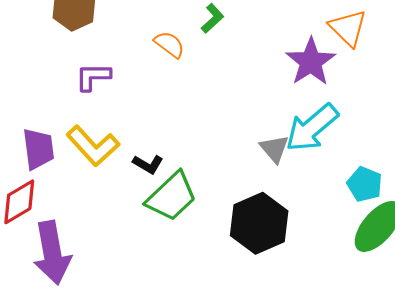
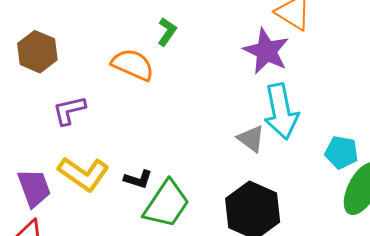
orange semicircle: (169, 44) -> (133, 65), size x1.4
cyan arrow: (312, 128) -> (281, 111), turned -48

